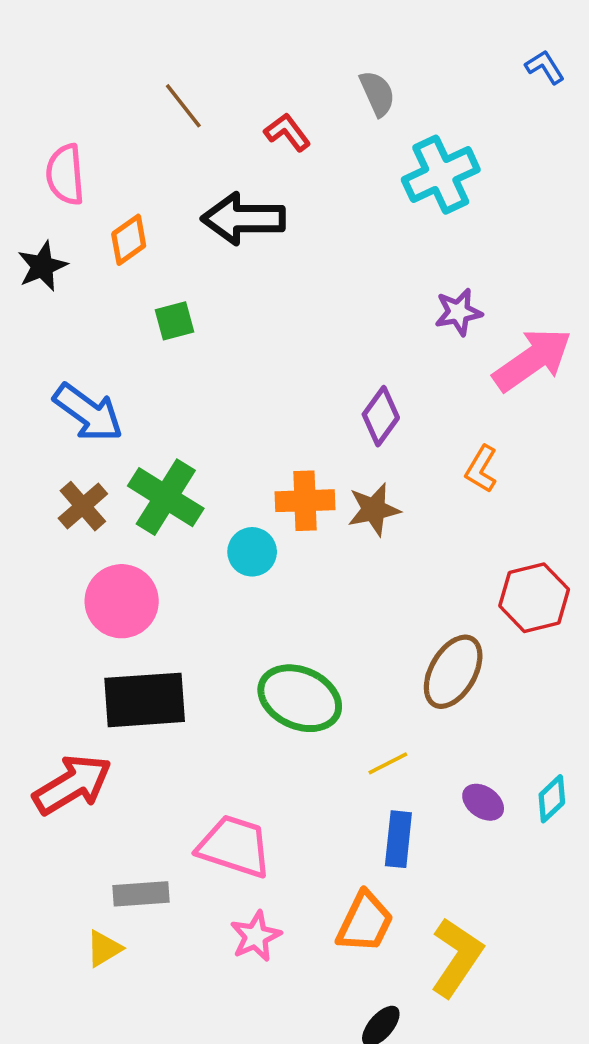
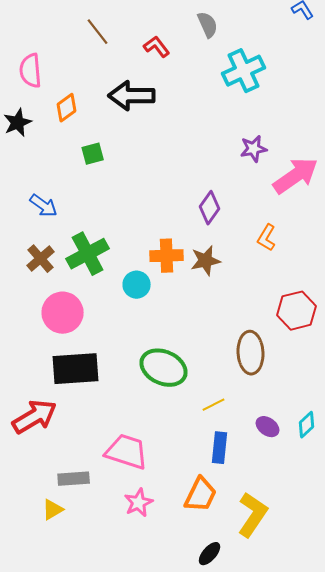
blue arrow: (88, 413) -> (44, 206), size x0.7
green cross: (166, 497) -> (88, 254), turned 30
brown ellipse: (453, 672) -> (251, 353), turned -33

